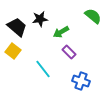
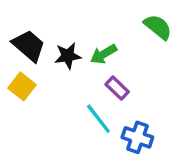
black star: (40, 19) -> (68, 56), moved
cyan line: (43, 69) -> (98, 119), moved

